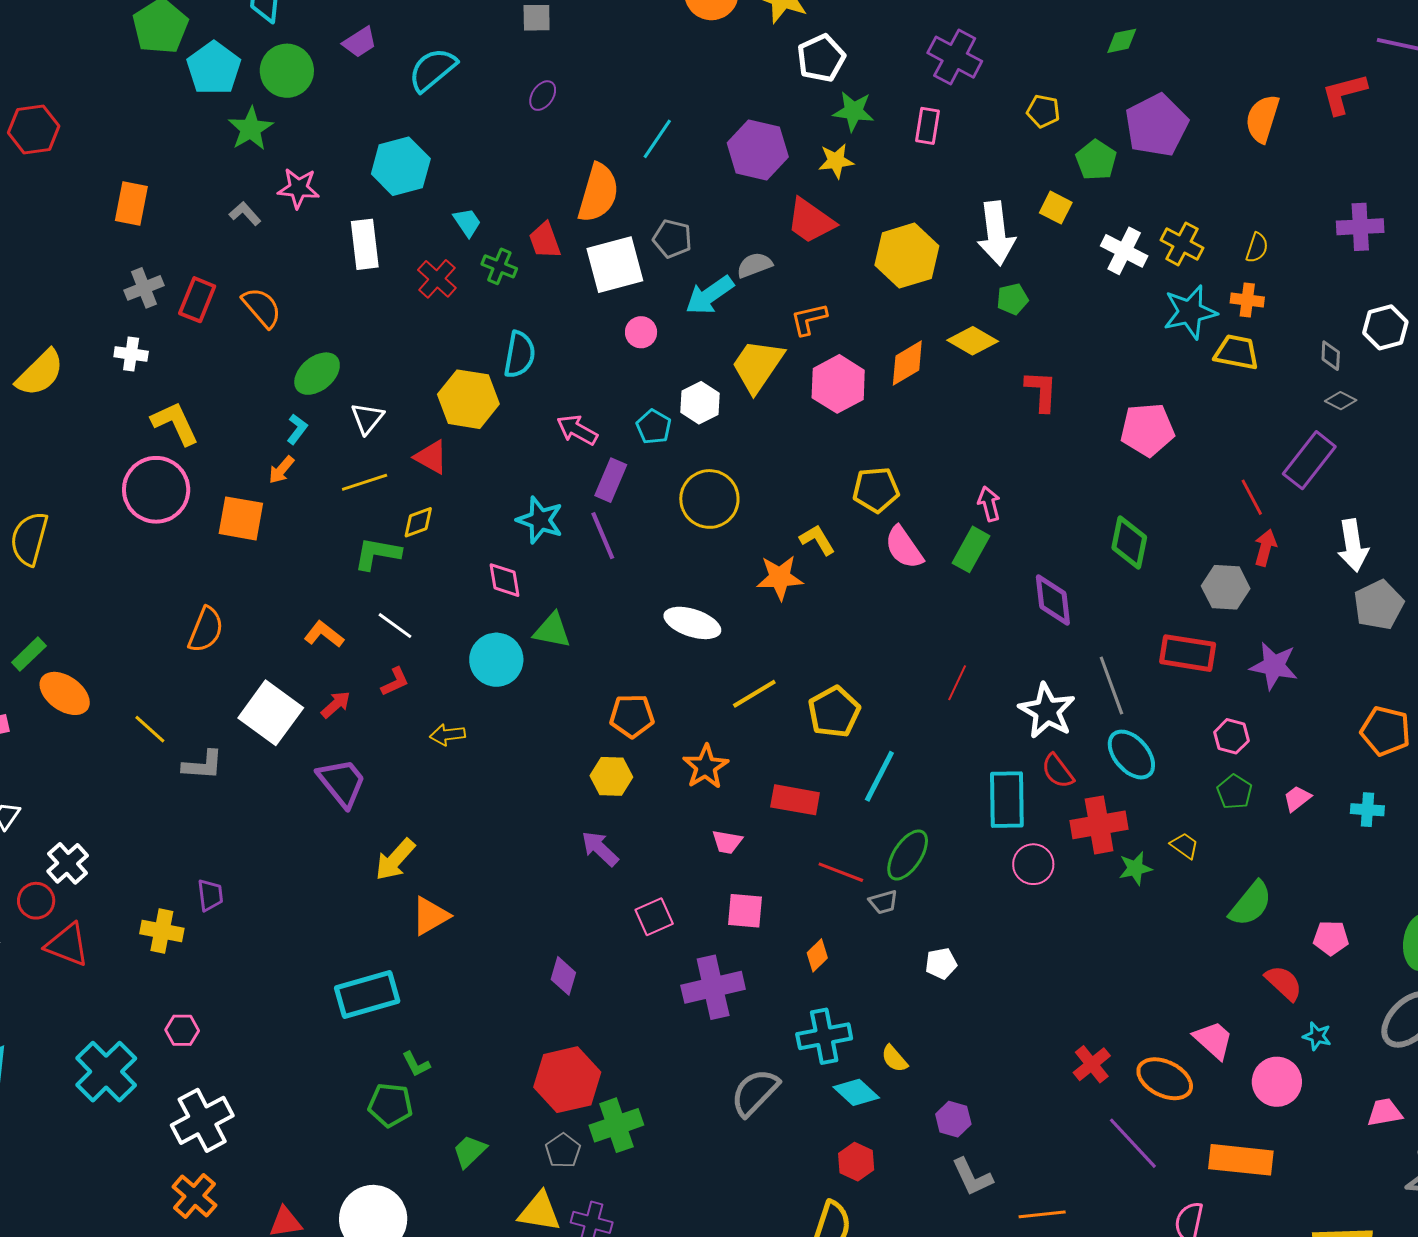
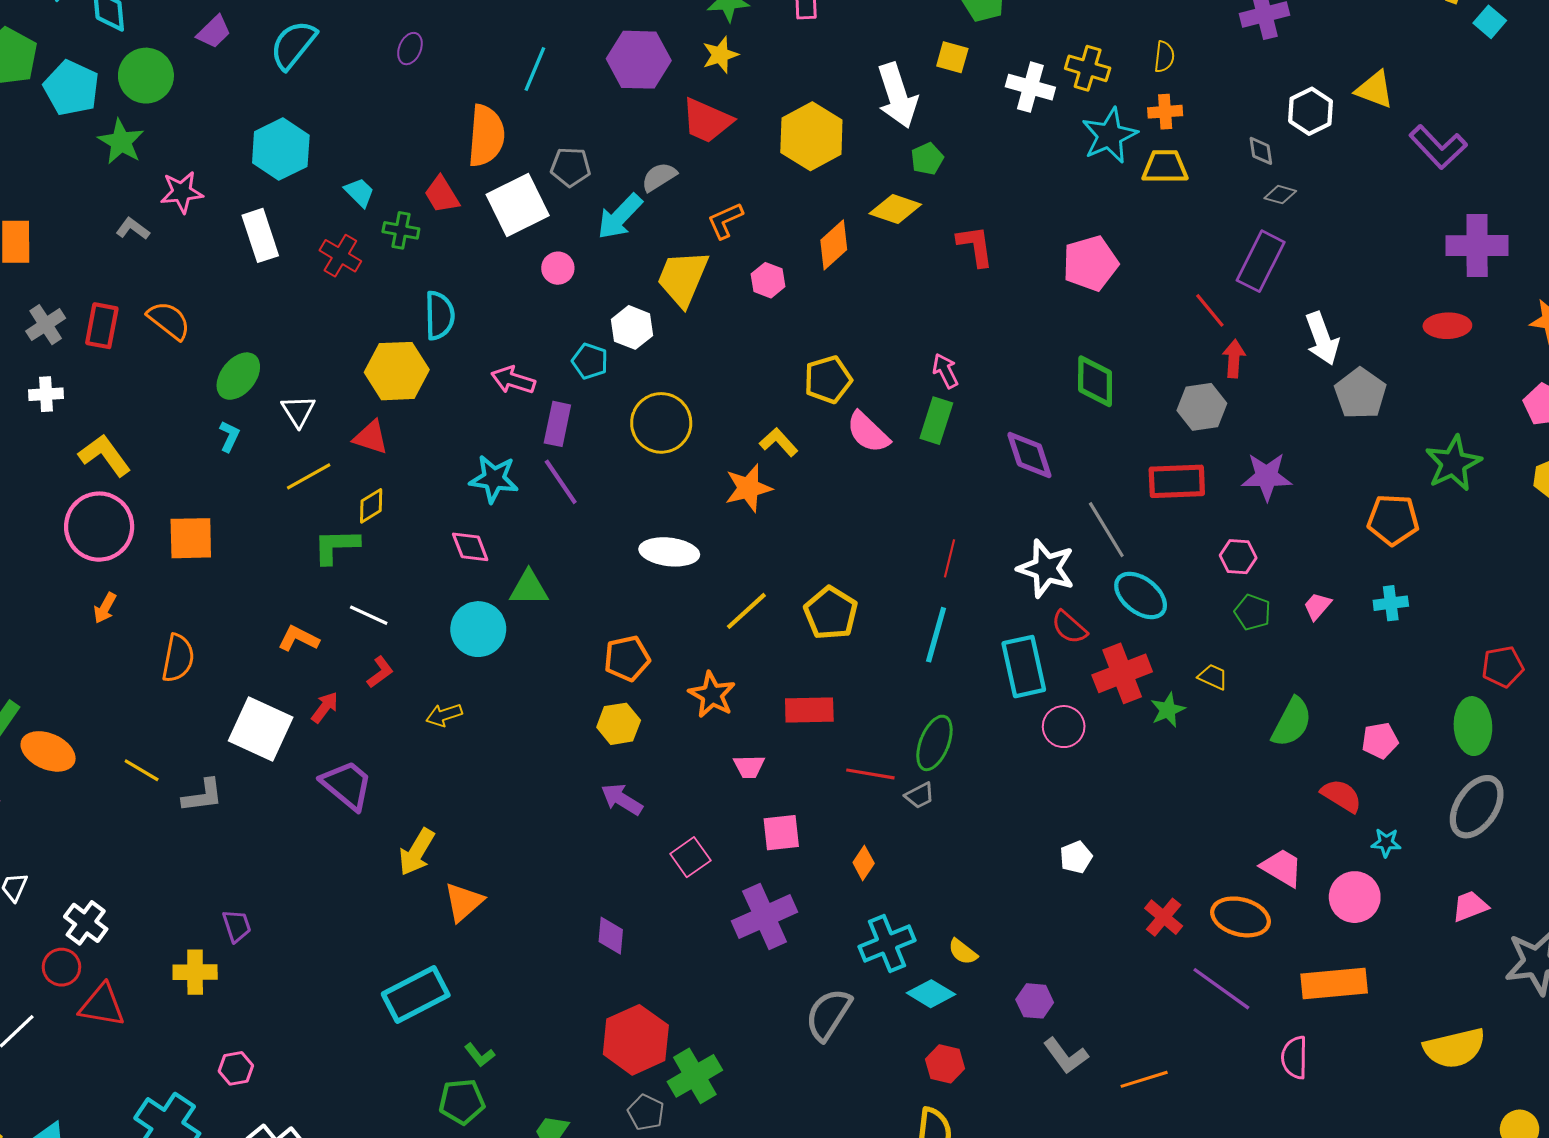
pink hexagon: (838, 384) -> (768, 280), size x0.6
orange arrow: (281, 470) -> (105, 608), moved
cyan line: (879, 776) -> (936, 635), moved
white pentagon: (941, 963) -> (1076, 857), moved

